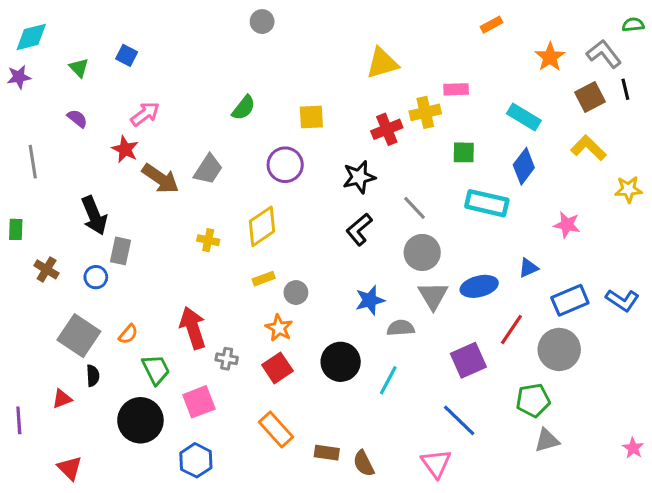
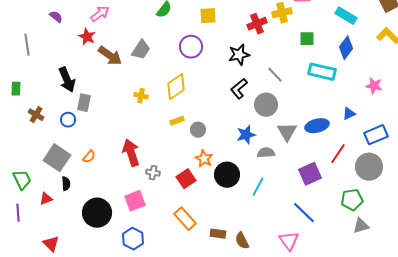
gray circle: (422, 252) -> (266, 105), moved
orange star: (279, 328) -> (204, 159), moved
green trapezoid: (156, 369) -> (22, 180), moved

